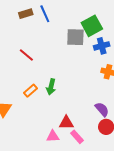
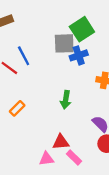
blue line: (45, 14) -> (24, 56), moved
blue cross: (102, 46) -> (79, 55), moved
green arrow: (51, 87) -> (66, 100), moved

